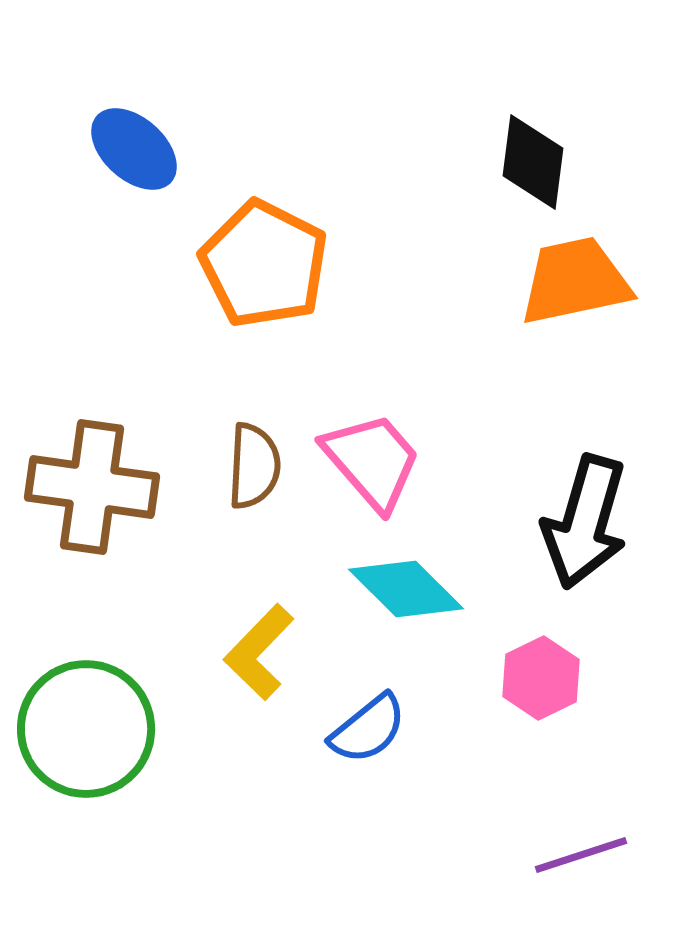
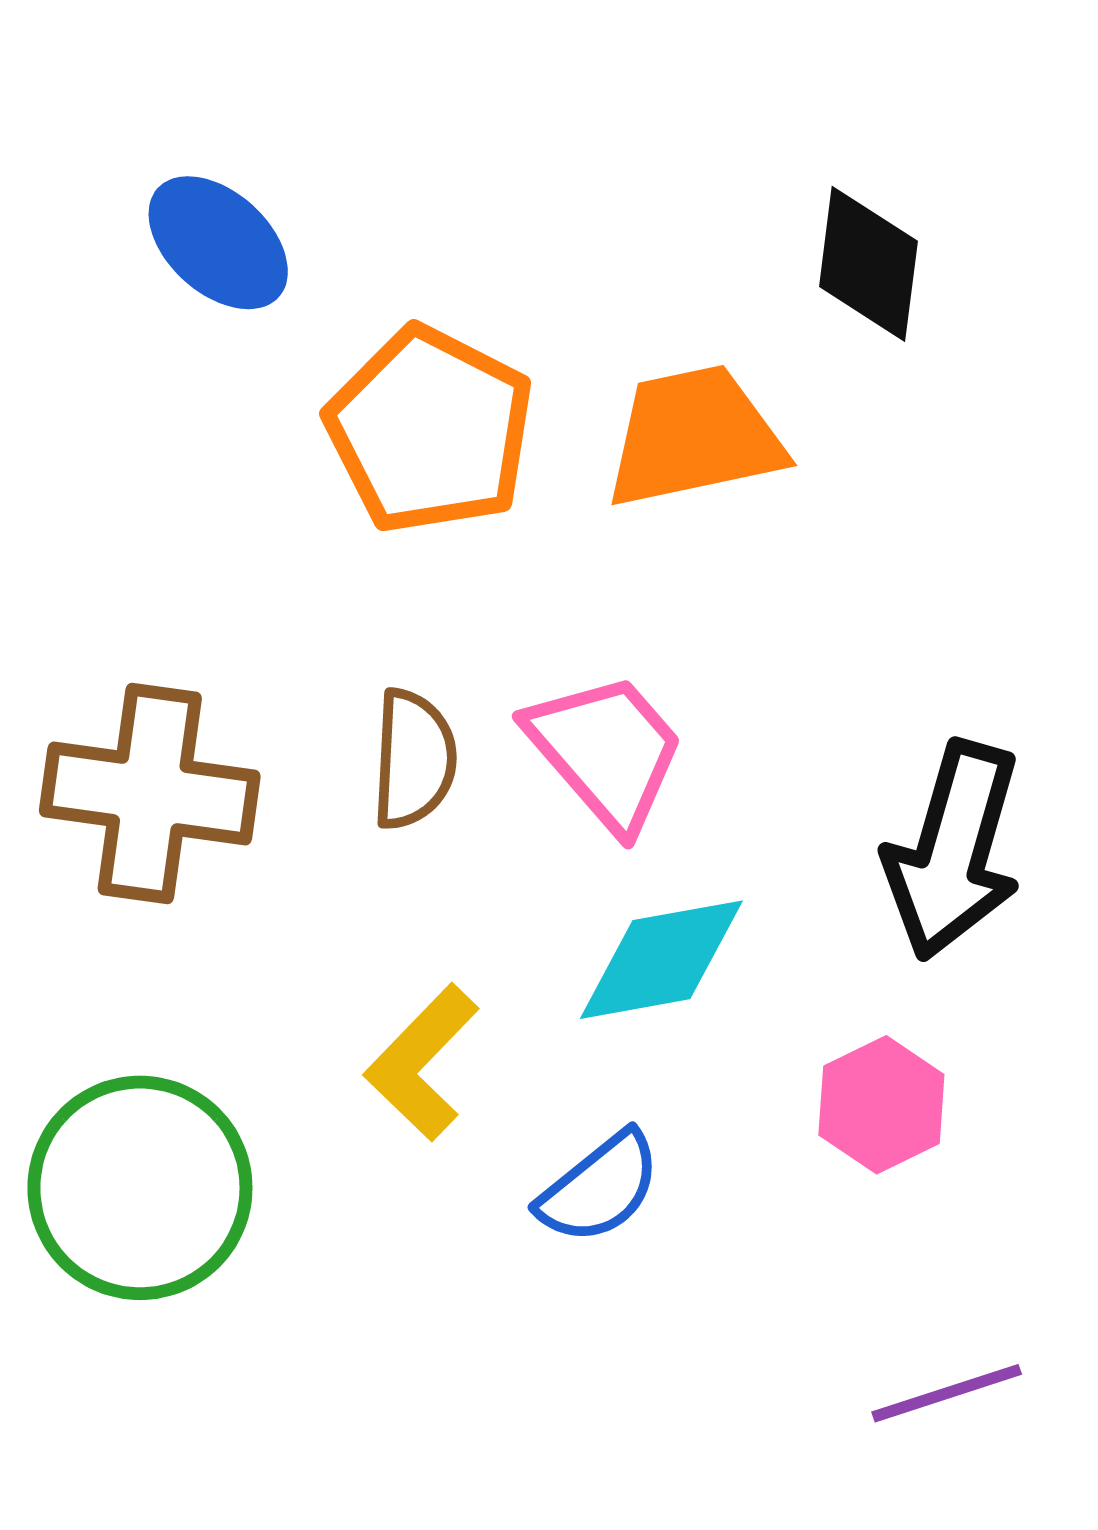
orange trapezoid: (575, 281) -> (694, 437), moved
cyan diamond: (406, 589) -> (661, 960), turned -55

